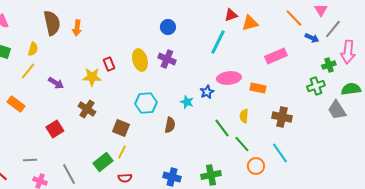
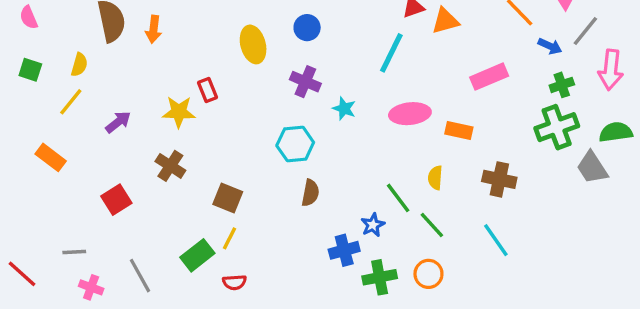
yellow ellipse: (140, 60) -> (253, 44), moved
green cross: (329, 65) -> (562, 85), moved
purple arrow: (56, 83) -> (118, 122), turned -70
green cross: (316, 86) -> (557, 127), size x1.4
blue star: (207, 92) -> (373, 225), moved
cyan star: (187, 102) -> (344, 109), moved
cyan hexagon: (146, 103) -> (295, 144), moved
orange circle: (256, 166) -> (428, 274), moved
blue cross: (172, 177) -> (344, 250), moved, turned -30

